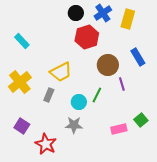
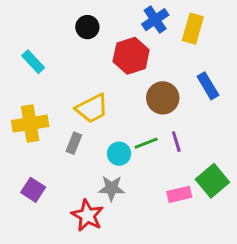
black circle: (76, 13) -> (87, 27), moved
yellow cross: (20, 82) -> (30, 124), turned 30
purple line: (122, 84) -> (176, 142), moved
green line: (97, 95) -> (146, 143), turned 42
green square: (141, 120) -> (212, 181), size x1.5
red star: (46, 144) -> (87, 215), moved

